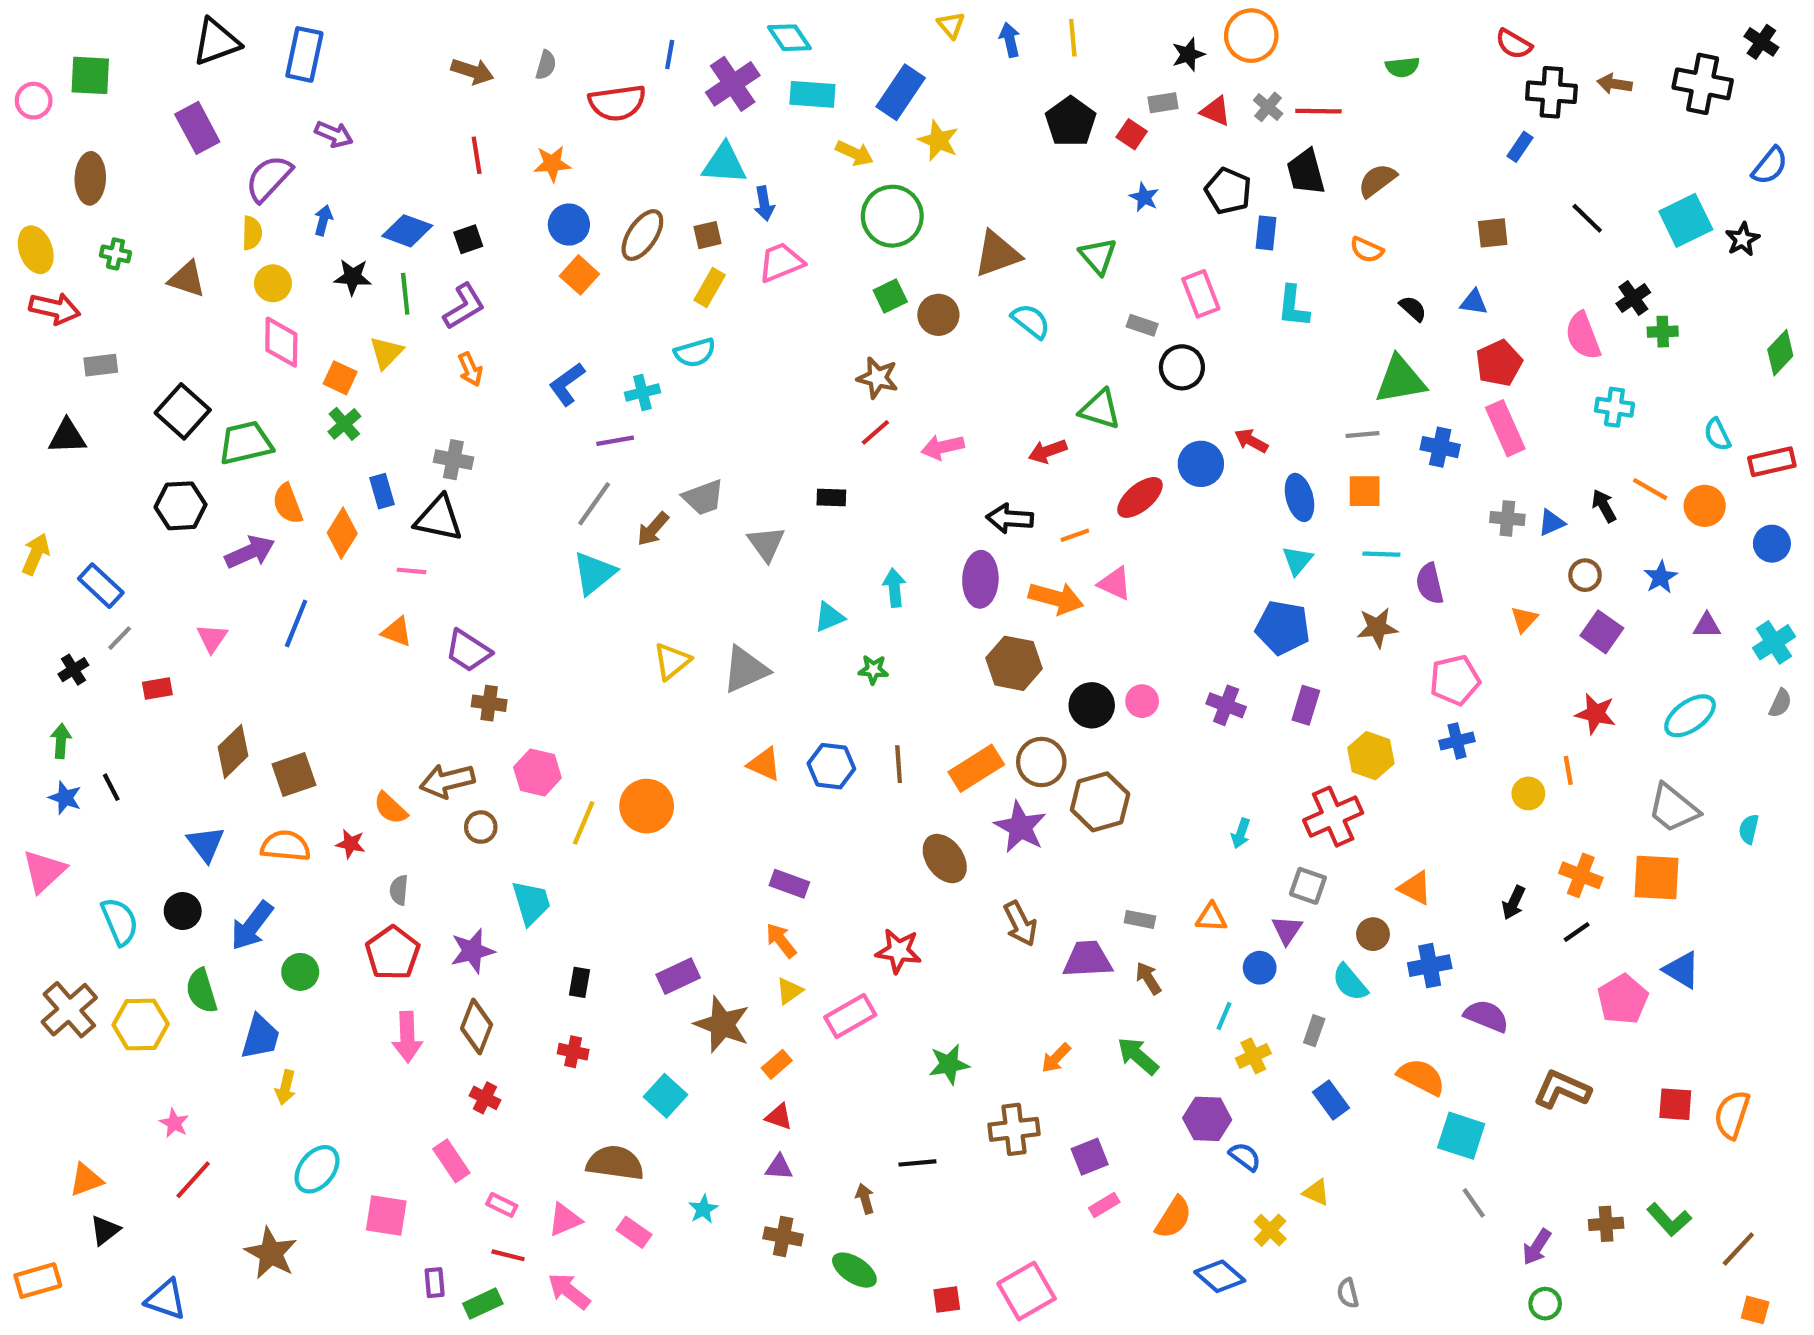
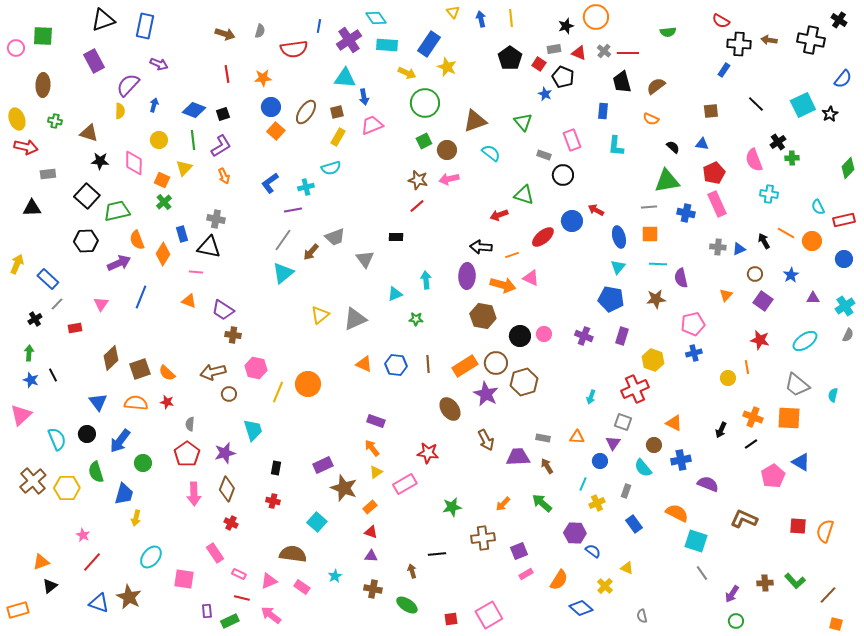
black pentagon: (1228, 191) -> (563, 77), moved
black star: (353, 277) -> (100, 161), moved
yellow circle: (273, 283) -> (159, 140), moved
pink arrow: (943, 447) -> (449, 179), moved
orange semicircle: (390, 808) -> (167, 373), moved
blue triangle: (166, 1299) -> (99, 603), moved

